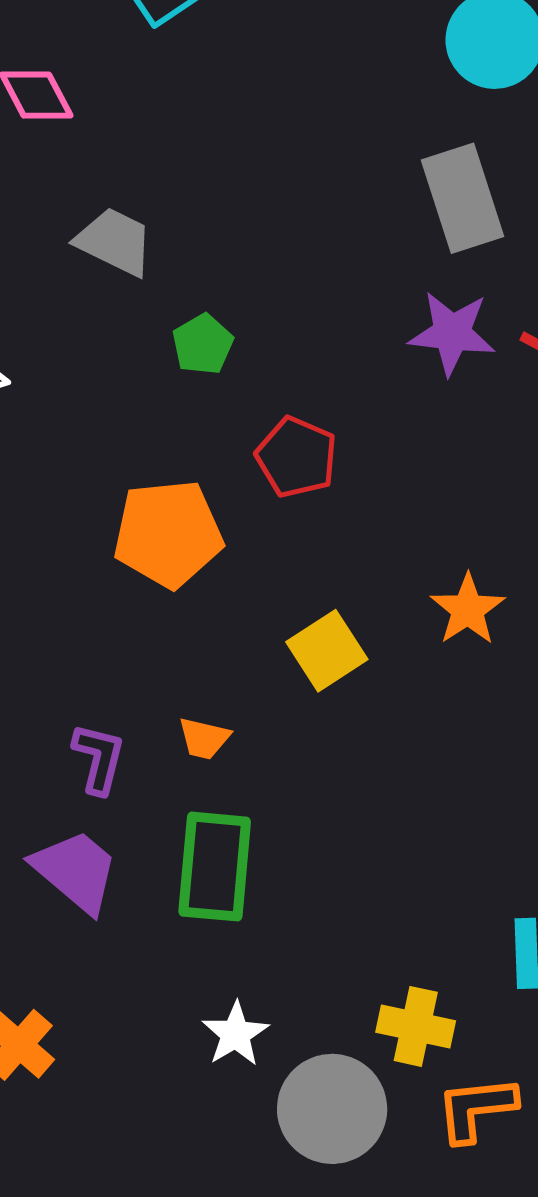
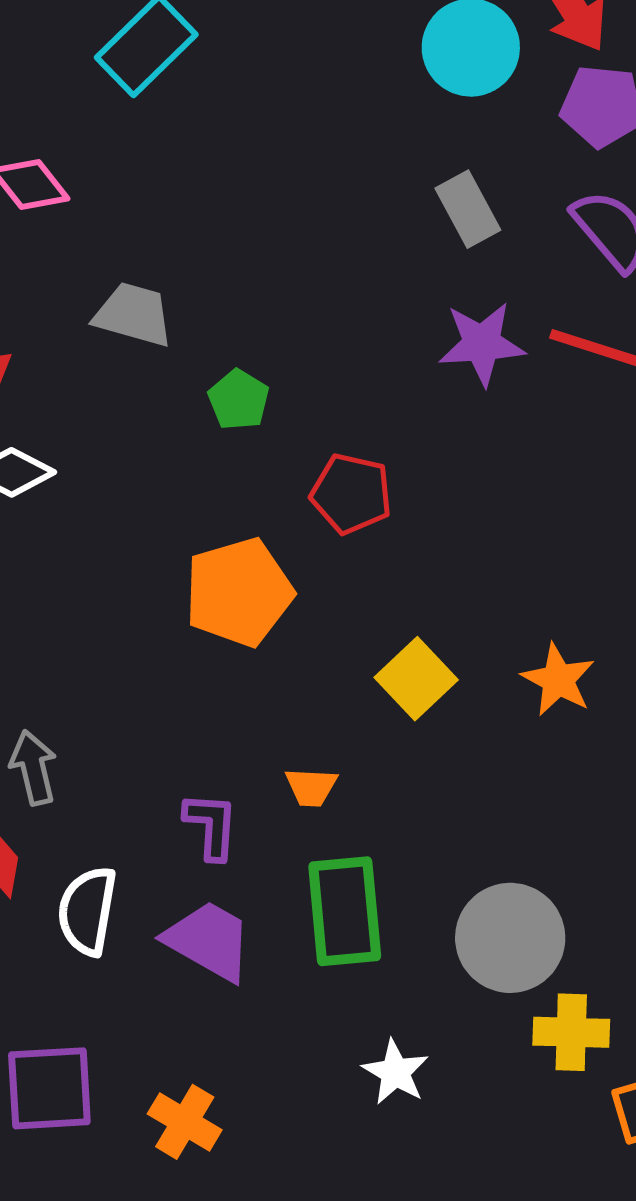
gray rectangle: (463, 198) -> (468, 209), size x0.7
orange star: (468, 609) -> (558, 680), moved
gray circle: (332, 1109) -> (510, 938), moved

